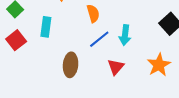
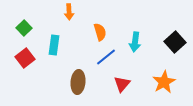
cyan arrow: (125, 35) -> (135, 42), moved

